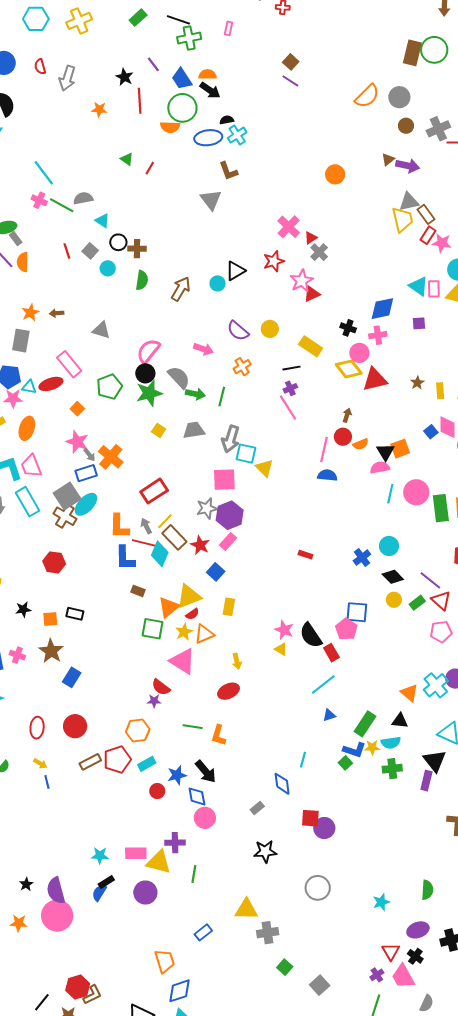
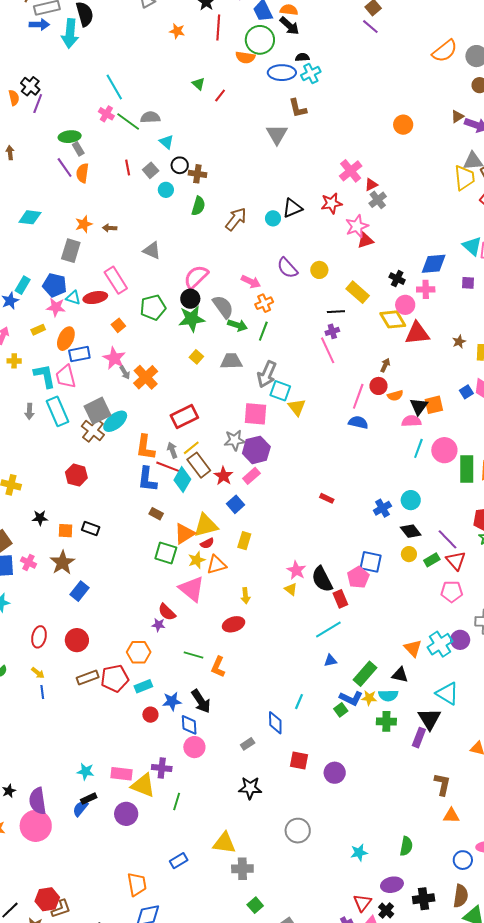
orange cross: (242, 367) -> (264, 303), moved
blue rectangle: (86, 473) -> (79, 354), moved
purple circle: (324, 828) -> (335, 773), moved

